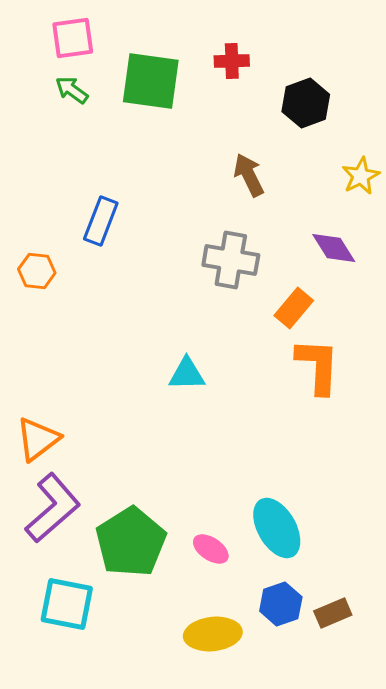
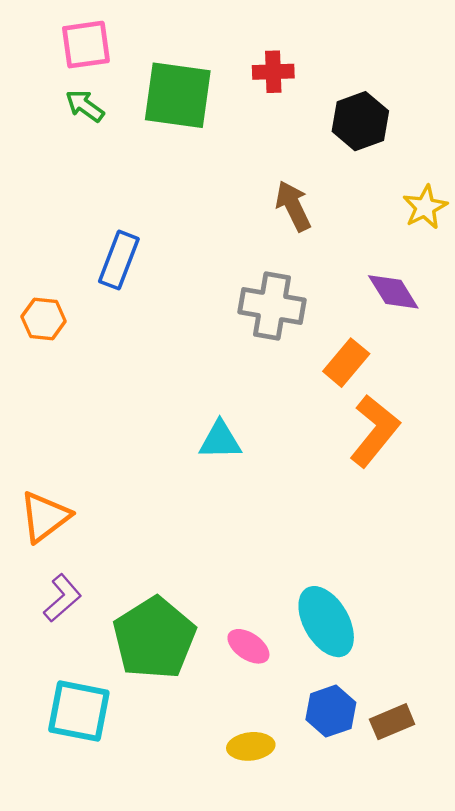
orange L-shape: (318, 366) -> (374, 431), turned 36
purple L-shape: (53, 508) -> (62, 598), size x0.6
yellow ellipse: (213, 634) -> (251, 746), size x0.7

